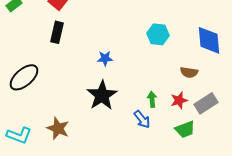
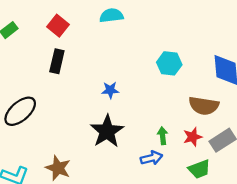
brown semicircle: (189, 72) -> (204, 106), size x1.5
blue arrow: (142, 119) -> (151, 158), turned -66

